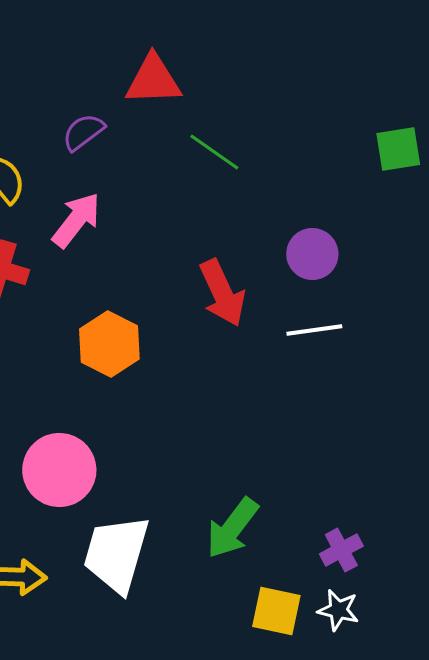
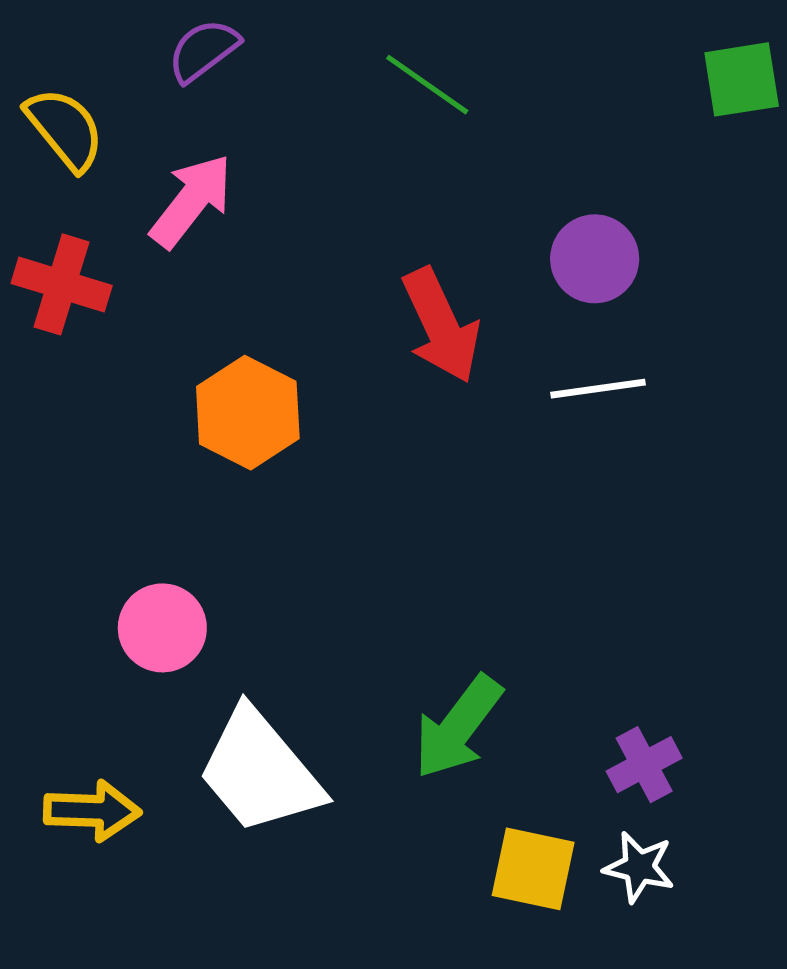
pink circle: (59, 470) -> (162, 628), size x0.7
white trapezoid: (116, 554) -> (260, 771), turned -56

